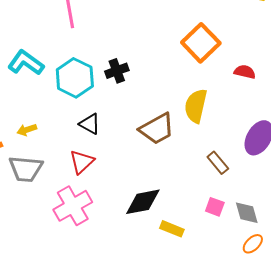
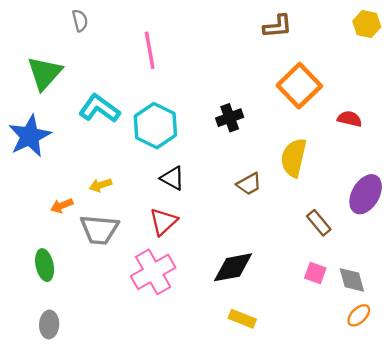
black cross: (117, 71) -> (230, 118), moved
brown trapezoid: (157, 129) -> (249, 184), size x0.6
yellow rectangle: (172, 229) -> (242, 319), moved

